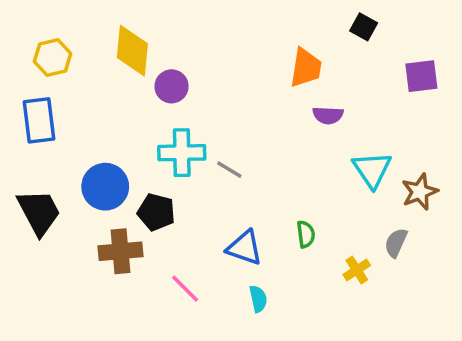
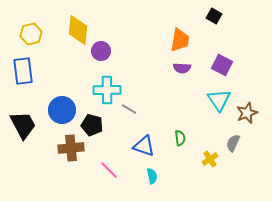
purple square: (421, 76) -> (222, 65), moved, turned 35
purple semicircle: (328, 115) -> (182, 68), moved
gray line: (229, 170) -> (129, 109), moved

